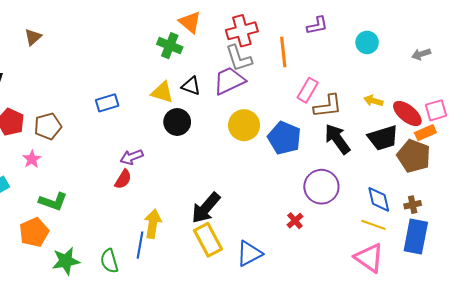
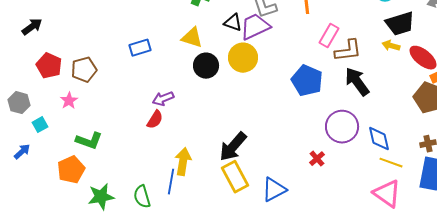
black triangle: (191, 86) -> (233, 23), moved
yellow circle: (244, 125) -> (243, 58), moved
black trapezoid: (383, 138) -> (400, 24), moved
blue diamond: (379, 199) -> (379, 139), moved

